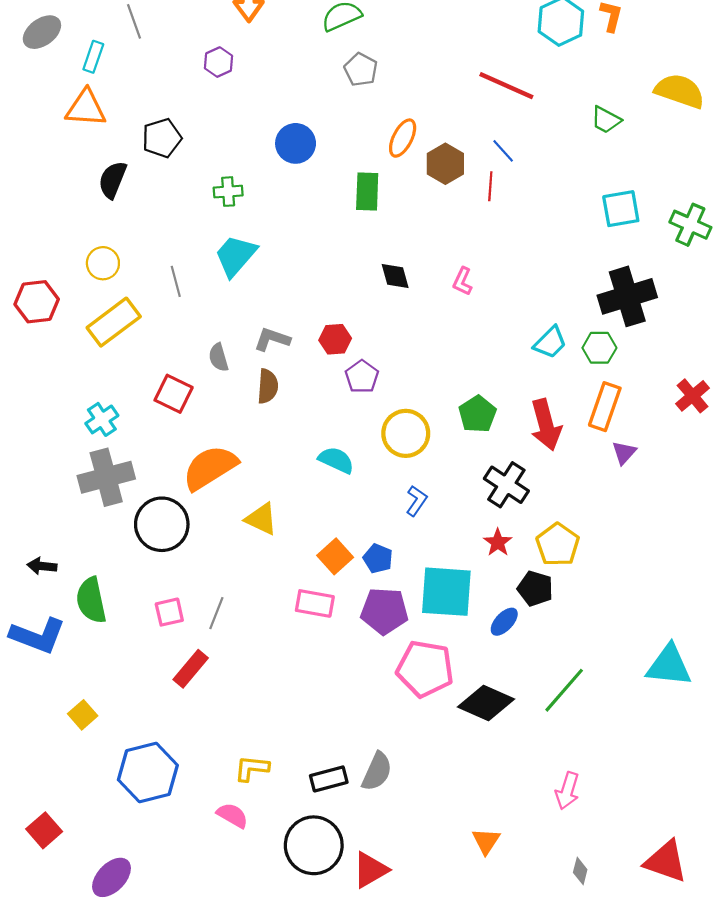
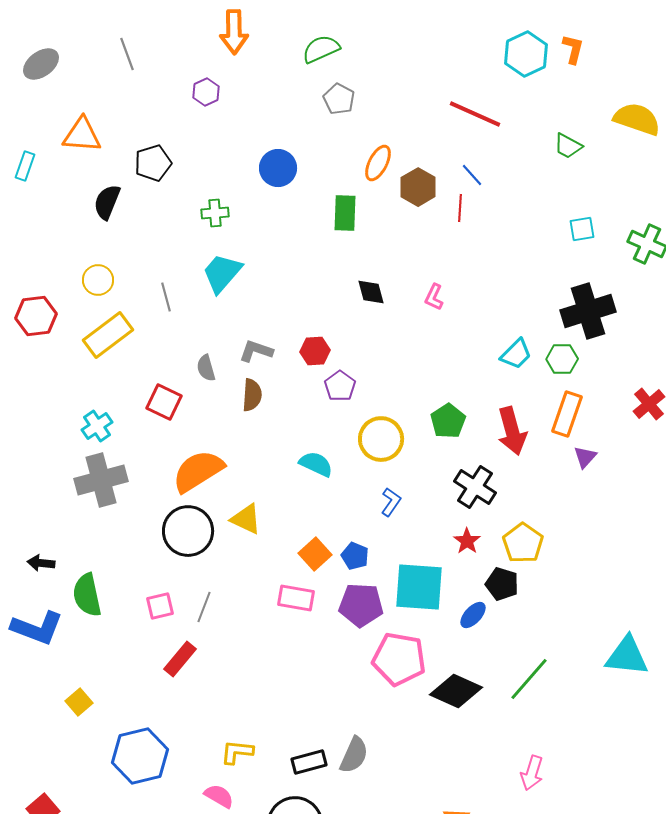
cyan rectangle: (93, 57) -> (25, 166), moved
cyan square: (621, 209) -> (582, 229), size x0.7
black circle: (162, 524) -> (188, 531), moved

